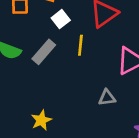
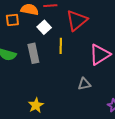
gray rectangle: (44, 52) -> (33, 53), turned -48

